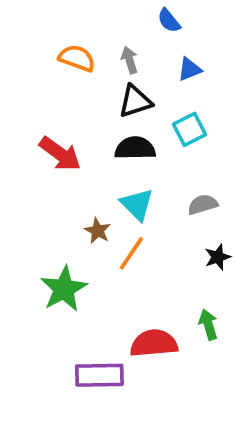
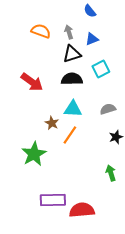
blue triangle: (190, 69) -> (92, 39), moved
cyan triangle: (137, 204) -> (73, 109), turned -42
red semicircle: (154, 343) -> (82, 210), moved

